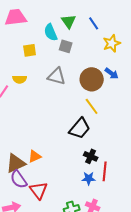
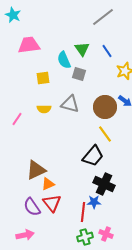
yellow semicircle: (20, 79) -> (44, 109), moved
black cross: (91, 156) -> (104, 184), size x1.5
brown triangle: (16, 163) -> (36, 170), moved
red line: (105, 171) -> (83, 212), moved
blue star: (89, 178) -> (94, 202), moved
red triangle: (39, 190) -> (52, 203), moved

